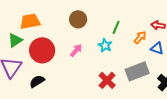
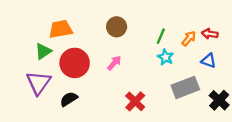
orange arrow: (140, 37) -> (189, 38), moved
cyan star: (105, 45) -> (166, 57), moved
red cross: (107, 80) -> (135, 101), moved

